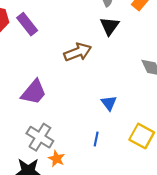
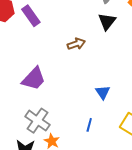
brown arrow: (78, 52) -> (76, 44), size x0.7

